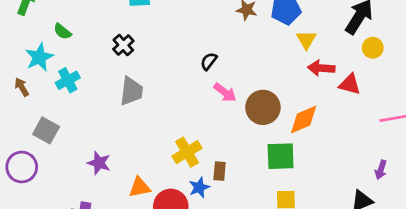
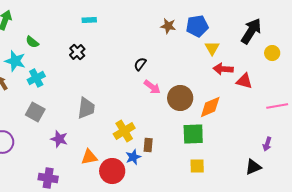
yellow circle: (373, 48) -> (272, 53), moved
cyan star: (39, 57) -> (15, 61), turned -30
gray trapezoid: (131, 91) -> (86, 108), moved
gray square: (46, 130) -> (35, 112), moved

